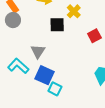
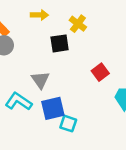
red square: (94, 36) -> (100, 72), moved
blue square: (45, 75) -> (53, 108), turned -30

